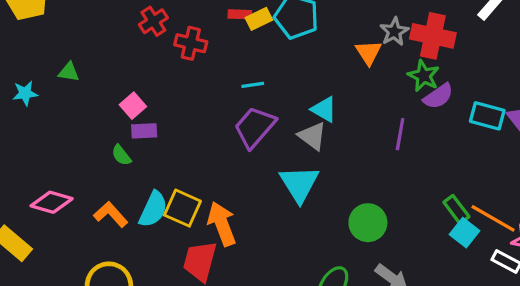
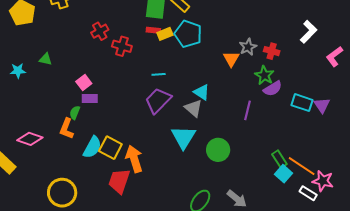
red cross: (433, 36) -> (272, 51), size x0.6
green semicircle: (121, 155) -> (75, 113), turned 56
orange L-shape: (111, 214) -> (67, 129), moved, turned -120
green circle: (368, 223) -> (218, 150), moved

